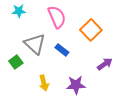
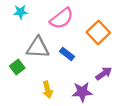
pink semicircle: (57, 17) -> (62, 18), turned 75
gray triangle: (35, 44) -> (38, 48), turned -40
purple arrow: (105, 64) -> (104, 73), moved

